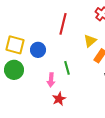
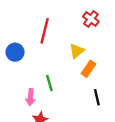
blue circle: (38, 50) -> (15, 52), moved

